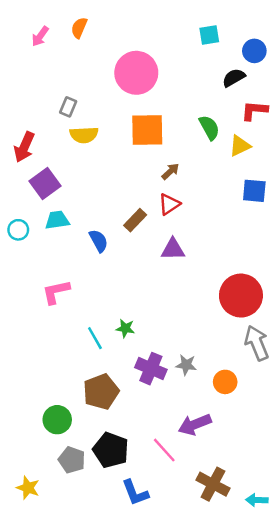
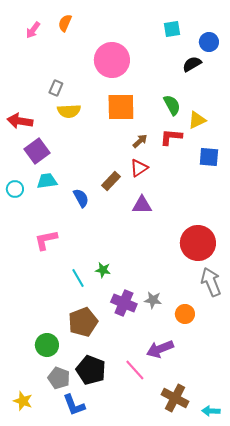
red L-shape: (254, 111) -> (171, 137), moved
red arrow: (24, 147) -> (20, 121), turned 75
blue L-shape: (135, 493) -> (74, 405), moved

